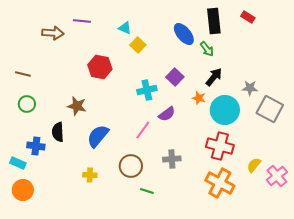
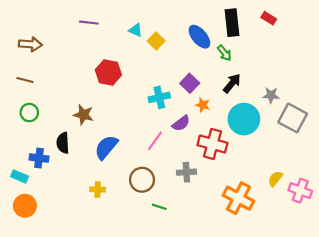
brown arrow: (53, 33) -> (30, 44), moved
yellow square: (138, 45) -> (156, 41), moved
orange star: (199, 98) -> (203, 105), moved
red cross: (220, 146) -> (212, 144), moved
pink cross: (277, 176) -> (300, 191), turned -30

